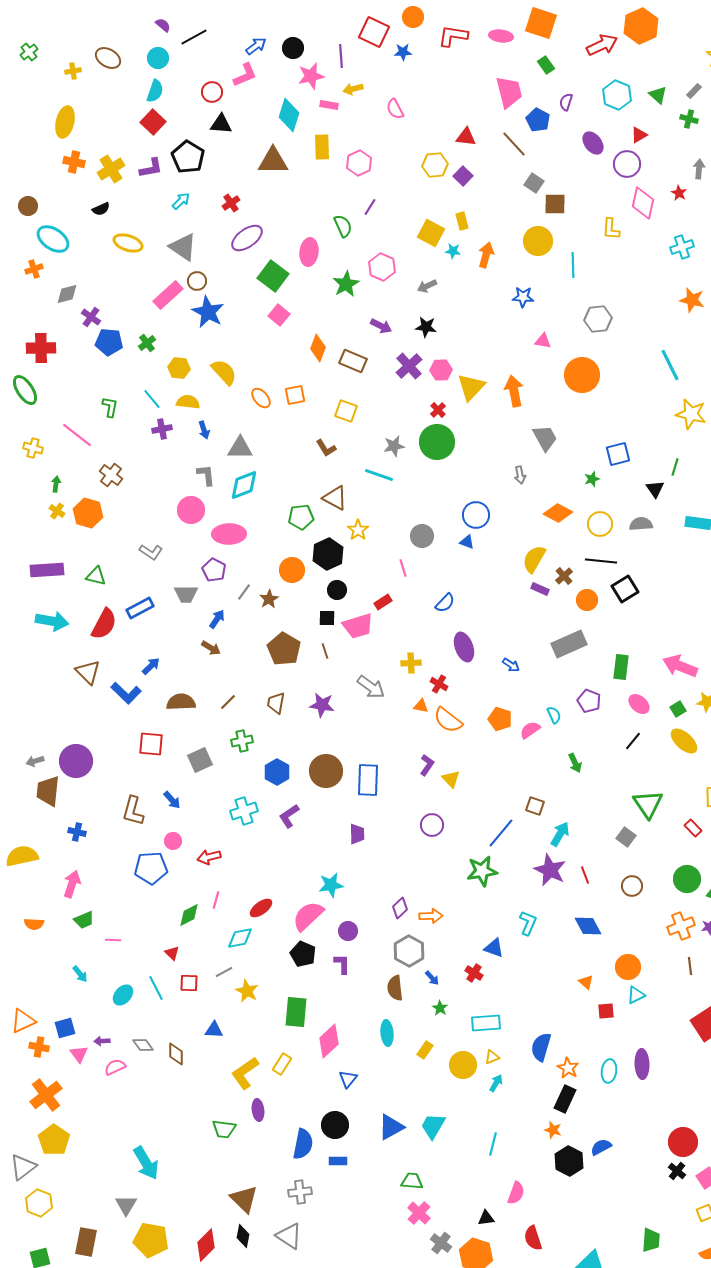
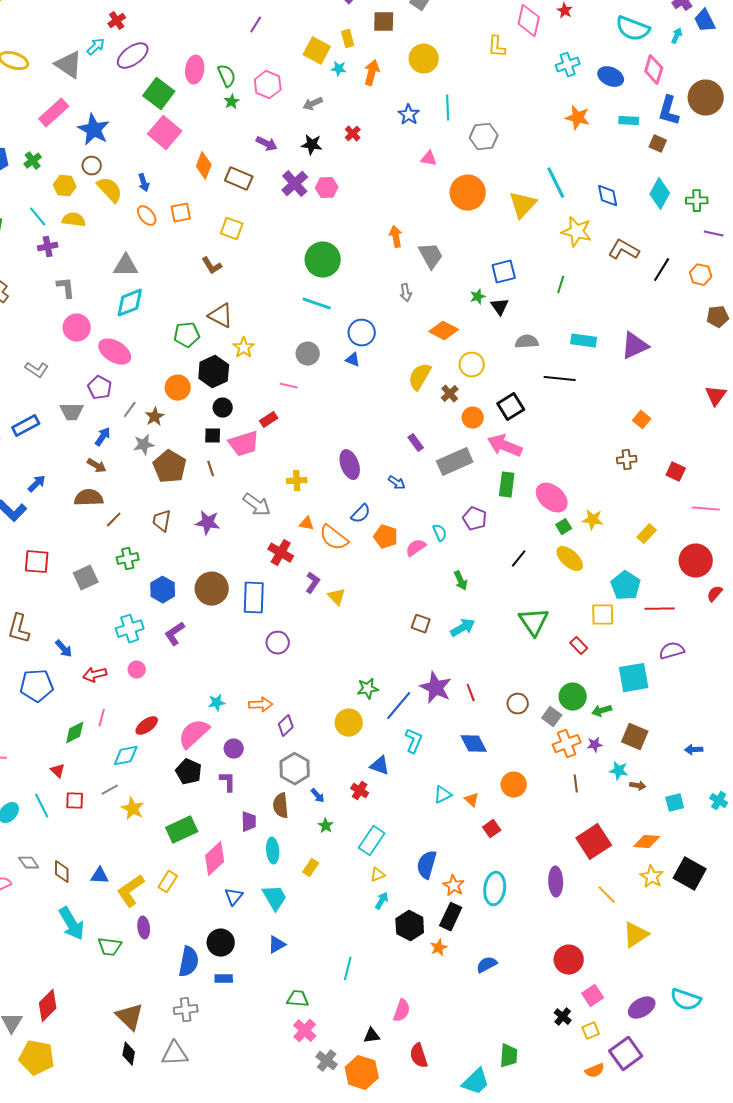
cyan arrow: (181, 201) -> (96, 47), moved
brown square: (555, 204) -> (384, 22), moved
green semicircle: (343, 226) -> (227, 76), moved
cyan line: (573, 265) -> (448, 108), moved
brown circle: (197, 281) -> (92, 166), moved
green star: (346, 284) -> (232, 102), size x0.6
blue star: (523, 297) -> (409, 115), turned 30
pink square: (279, 315) -> (165, 133), size x1.5
yellow triangle: (471, 387) -> (523, 205), moved
orange arrow: (514, 391) -> (396, 237), moved, size x0.7
red cross: (438, 410) -> (353, 134), moved
blue arrow: (204, 430) -> (144, 183), moved
gray star: (394, 446) -> (144, 445), moved
gray L-shape: (206, 475) -> (66, 288), moved
cyan line: (379, 475) -> (317, 304), moved
black triangle: (655, 489) -> (500, 307), moved
yellow circle: (600, 524) -> (472, 365), moved
pink ellipse: (229, 534) -> (115, 352), turned 32
black line: (601, 561) -> (560, 379), moved
pink line: (403, 568) -> (289, 386), turned -60
purple rectangle: (540, 589) -> (416, 443), moved, turned 30
blue semicircle: (445, 603) -> (361, 514), moved
pink arrow: (680, 666) -> (505, 446), moved
red cross: (439, 684) -> (281, 553), moved, size x1.4
brown semicircle: (181, 702) -> (89, 498), moved
pink ellipse: (639, 704) -> (552, 498), moved, size x1.5
blue arrow: (172, 800) -> (64, 649), moved
purple circle: (432, 825) -> (278, 643), moved
blue line: (501, 833) -> (399, 706), moved
purple trapezoid: (357, 834) -> (249, 822), moved
cyan arrow: (560, 834) -> (463, 628), moved, turned 30
gray square: (626, 837) -> (552, 717), moved
pink circle: (173, 841) -> (137, 670), moved
green star: (482, 871) -> (368, 689), size x0.7
cyan star: (331, 885) -> (217, 703), size x0.7
orange arrow: (431, 916) -> (261, 705), moved
cyan triangle: (636, 995) -> (443, 795), moved
red square: (606, 1011) -> (492, 829), turned -30
green rectangle: (296, 1012) -> (182, 830), turned 60
cyan rectangle: (486, 1023) -> (372, 841), turned -52
blue triangle: (214, 1030) -> (100, 876), moved
purple ellipse: (642, 1064) -> (556, 882), moved
yellow circle: (463, 1065) -> (349, 723), moved
cyan ellipse: (609, 1071) -> (495, 889), size x1.4
cyan trapezoid: (433, 1126) -> (275, 898), moved, turned 120
blue triangle: (391, 1127) -> (277, 945), size x0.7
orange star: (553, 1130) -> (439, 948), turned 30
cyan line: (493, 1144) -> (348, 969), moved
black hexagon: (569, 1161) -> (410, 926), moved
cyan arrow: (146, 1163) -> (72, 924), moved
black cross: (677, 1171) -> (563, 1017), moved
gray triangle: (289, 1236) -> (175, 1054), turned -36
green trapezoid: (651, 1240) -> (509, 1056), moved
red diamond: (206, 1245) -> (48, 1006), moved

